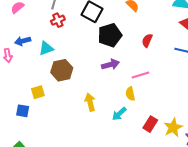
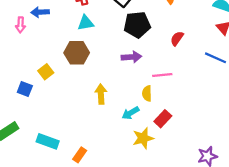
cyan triangle: (46, 48) -> (86, 23), moved
yellow square: (38, 92) -> (46, 72), turned -32
red rectangle: (150, 124) -> (163, 119), moved
yellow star: (173, 127) -> (143, 138), moved

